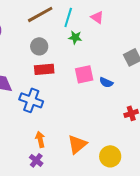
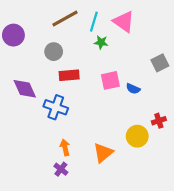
pink triangle: (97, 17) -> (124, 22), size x1.6
gray circle: (39, 46) -> (54, 52), moved
yellow circle: (110, 156) -> (137, 136), moved

